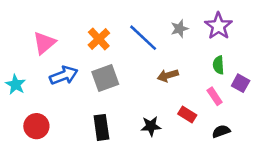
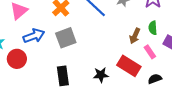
brown arrow: (168, 75) -> (135, 36), moved, turned -49
red rectangle: (187, 114) -> (129, 66), size x1.6
red circle: (36, 126) -> (17, 59), moved

